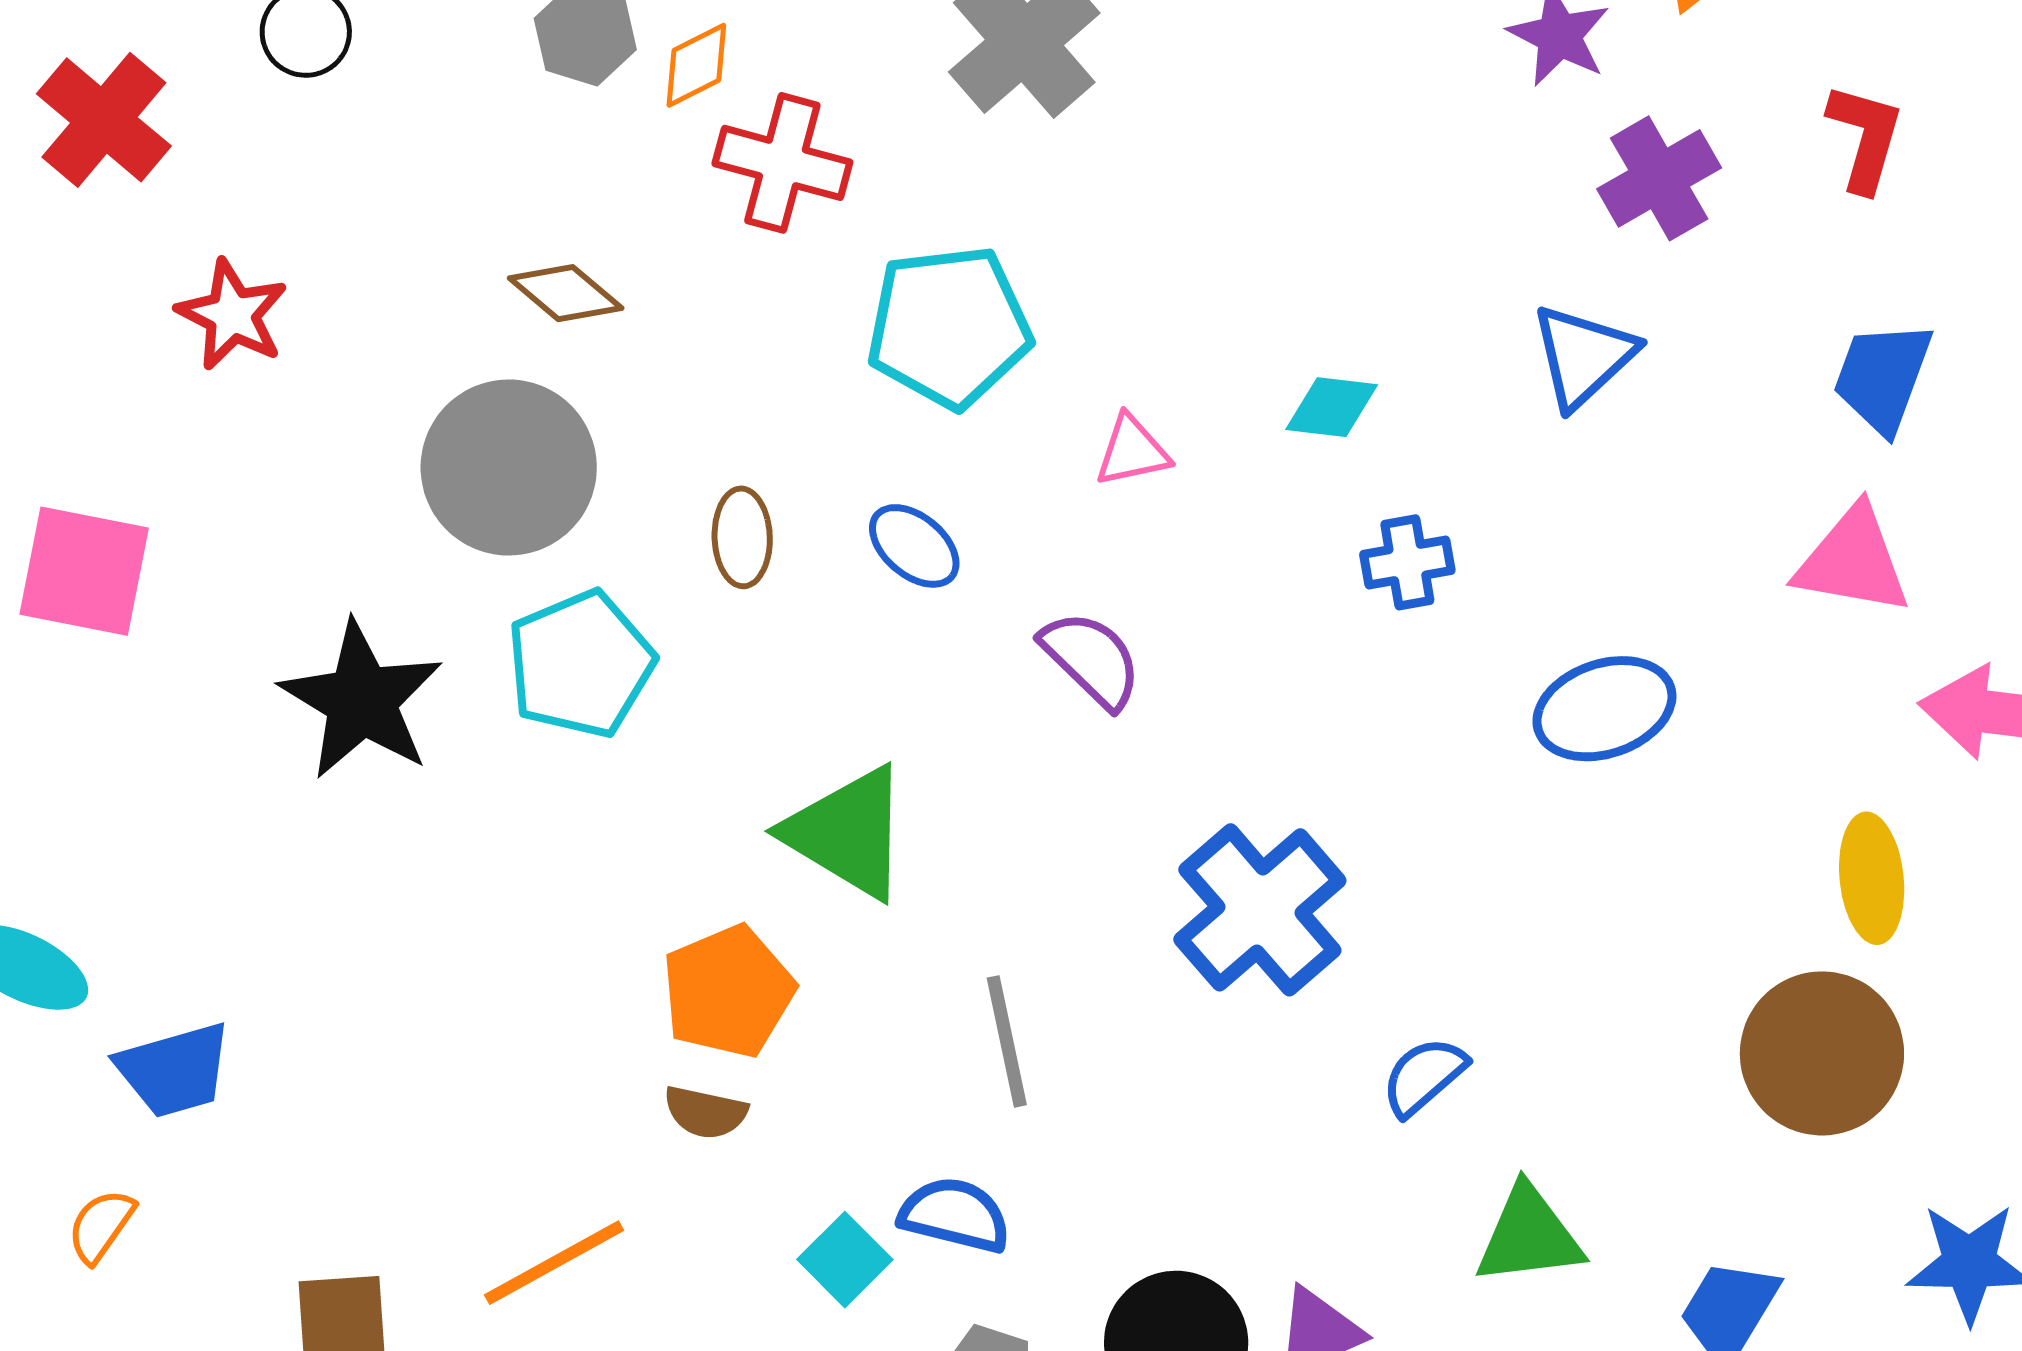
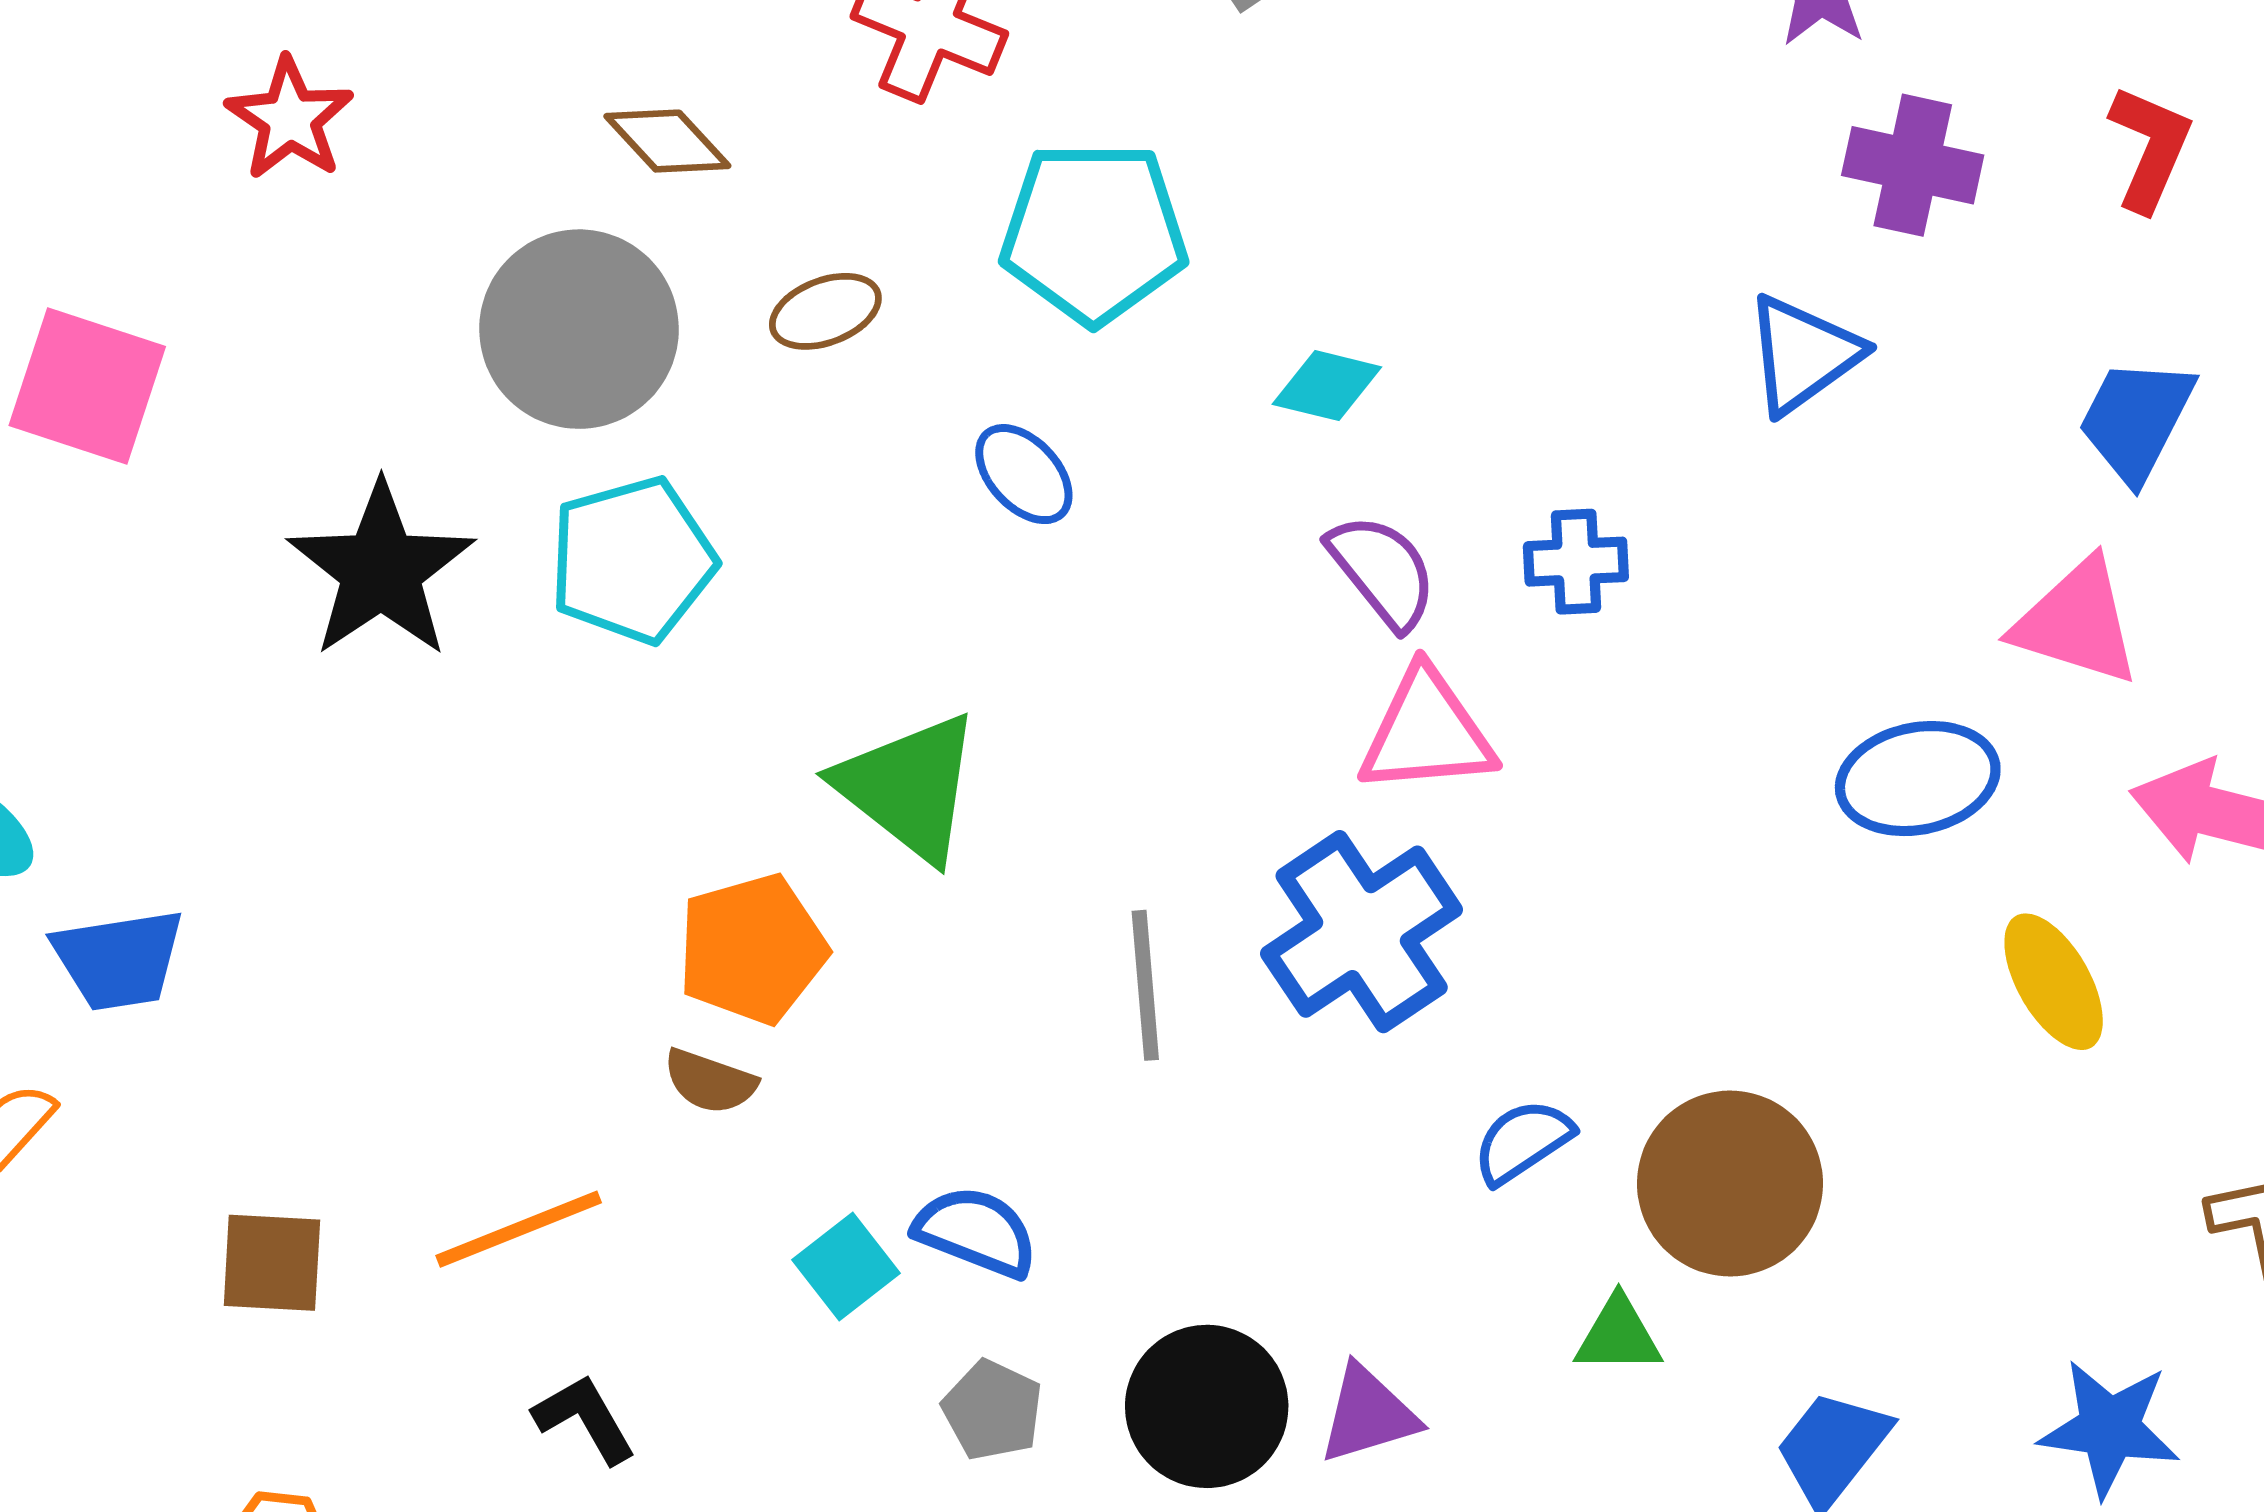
purple cross: (1659, 178) -> (1913, 165), turned 35
cyan diamond: (1332, 407) -> (1327, 386), moved
pink triangle: (1132, 451) -> (1427, 732), moved, size x1.6
brown ellipse: (742, 537) -> (825, 311), moved, turned 64
purple semicircle: (1091, 659) -> (1382, 571), moved
blue ellipse: (1604, 709) -> (1918, 779), moved
yellow ellipse: (1872, 878) -> (2054, 982), turned -31
gray line: (1007, 1041) -> (1145, 985), moved
brown circle: (1822, 1053) -> (1730, 1184), moved
green triangle: (1529, 1236) -> (1618, 1335), size x0.7

